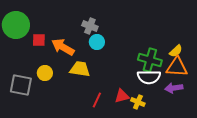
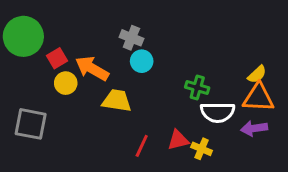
red square: (39, 40) -> (57, 58), turned -32
green cross: (150, 60) -> (197, 87), moved, size x0.7
yellow circle: (45, 73) -> (66, 83), moved

